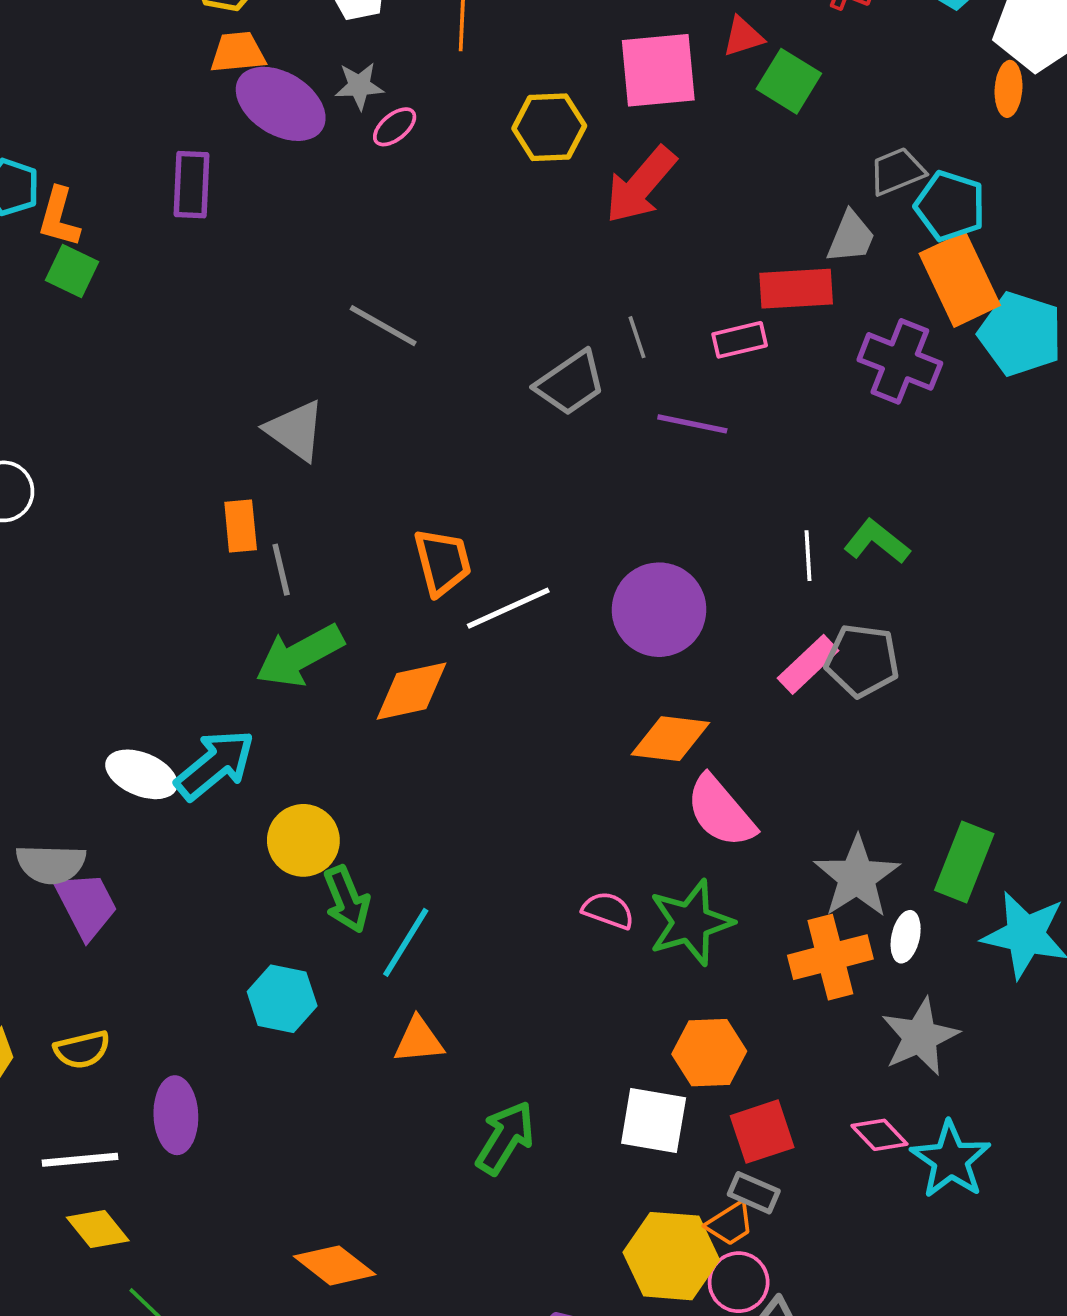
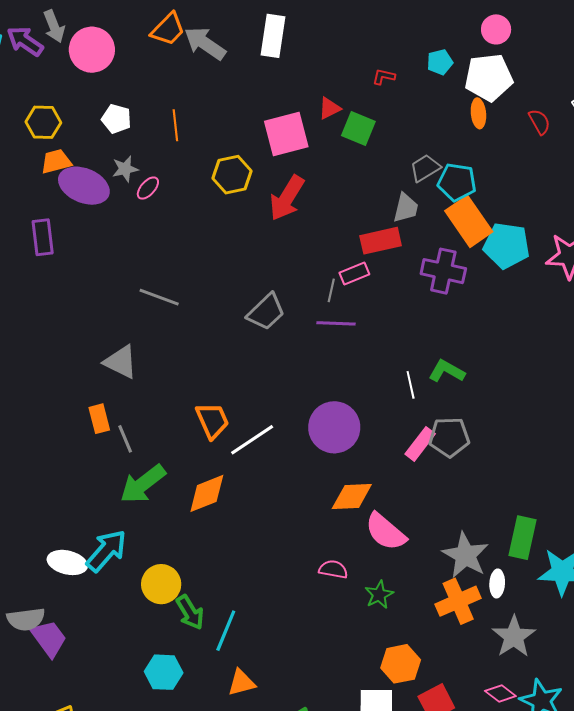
gray line: (637, 337) -> (331, 290), moved, turned 40
pink semicircle: (608, 910) -> (333, 569), moved
green star: (691, 922) -> (379, 595), size x0.6

